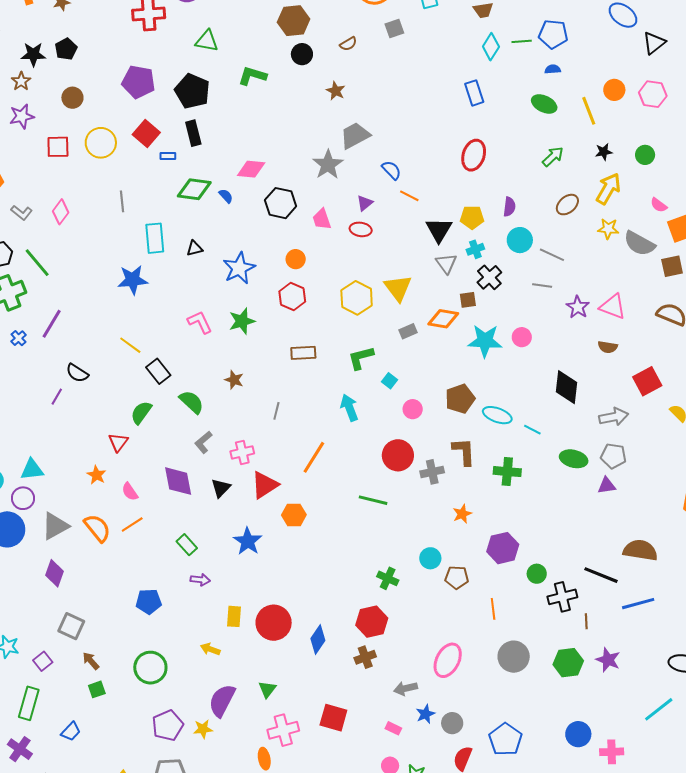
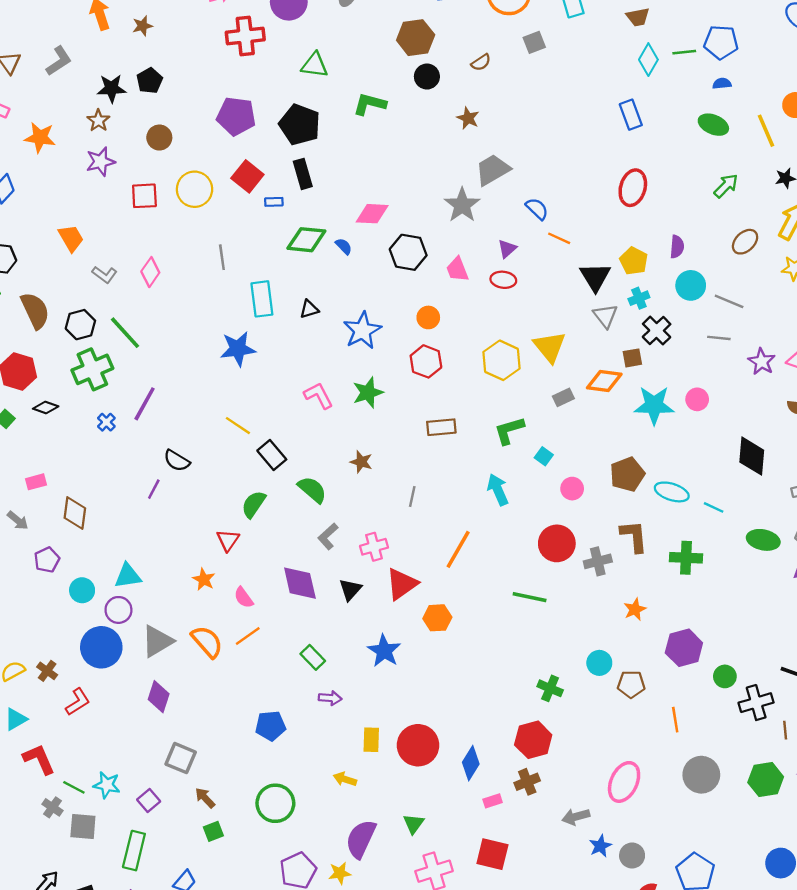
yellow pentagon: (472, 217) -> (634, 261), turned 30
pink rectangle: (393, 728) -> (493, 801), moved, turned -42

